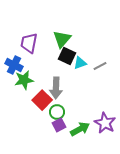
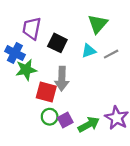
green triangle: (62, 39) -> (98, 24), moved
black square: (67, 56) -> (57, 43), moved
red square: (42, 100) -> (46, 92), turned -30
green circle: (57, 112) -> (50, 117), moved

